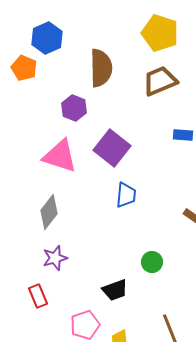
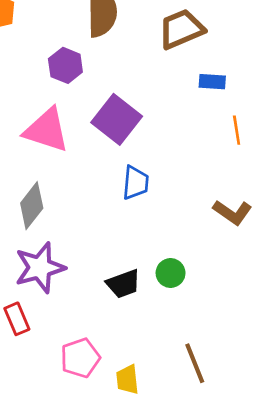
blue rectangle: (183, 135) -> (212, 82), moved
purple star: (55, 258) -> (40, 268), size x1.5
black trapezoid: (115, 290) -> (123, 284), moved

